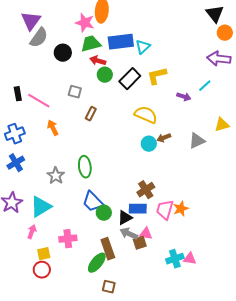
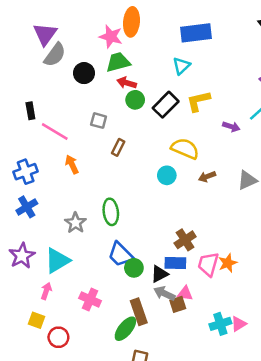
blue rectangle: (121, 42) -> (196, 33), moved
black rectangle: (18, 94) -> (30, 111), moved
cyan circle: (149, 144) -> (167, 175), moved
pink cross: (68, 239) -> (90, 300), turned 30
yellow square: (44, 254) -> (37, 320), moved, turned 32
pink triangle: (190, 259) -> (239, 324), turned -40

